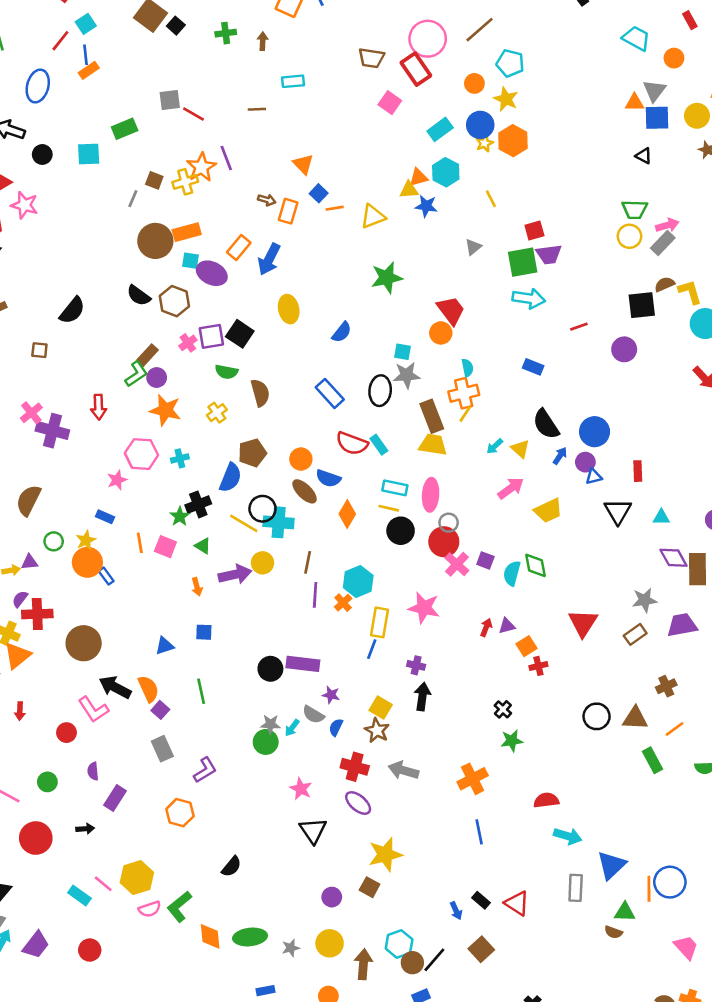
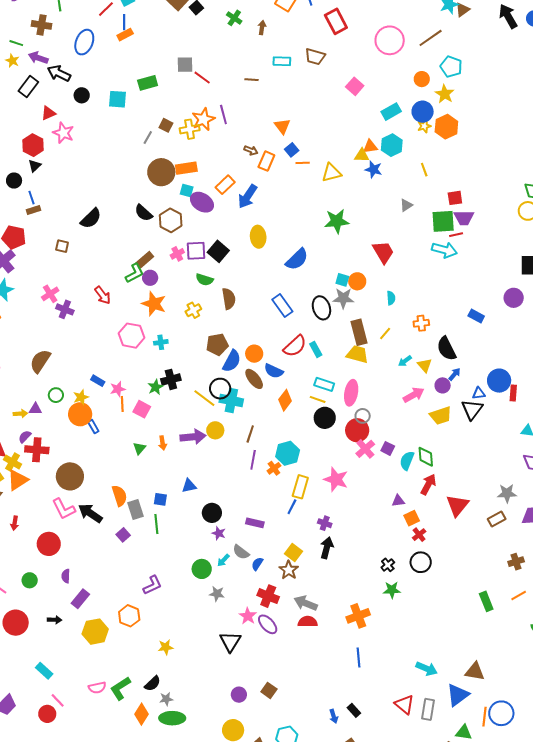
green cross: (226, 33) -> (234, 18), turned 35
brown trapezoid: (371, 58) -> (315, 57), moved
red rectangle: (416, 69) -> (336, 21), moved
red line: (579, 327) -> (456, 235), moved
blue semicircle: (342, 332) -> (297, 259), size x1.4
orange circle: (441, 333) -> (357, 281), moved
blue rectangle: (533, 367) -> (476, 316), moved
black ellipse: (380, 391) -> (321, 308), turned -30
orange cross: (464, 393) -> (421, 323), moved, size x0.7
red arrow: (99, 407) -> (103, 295), turned -42
purple cross: (52, 431) -> (65, 309), size x0.7
blue circle: (595, 432) -> (499, 381), moved
red semicircle: (352, 443) -> (295, 346), turned -70
purple circle: (585, 462) -> (443, 385), moved
blue semicircle: (230, 478) -> (232, 361), moved
pink star: (117, 480) -> (118, 389), moved
black triangle: (618, 511) -> (472, 410), moved
green triangle: (203, 546) -> (139, 448), moved, turned 32
red arrow: (486, 627) -> (428, 484), moved, size x1.5
blue square: (204, 632) -> (160, 499), moved
blue triangle: (165, 646) -> (189, 486), moved
purple rectangle: (303, 664) -> (255, 523), moved, size x0.7
red cross: (538, 666) -> (419, 535), turned -32
orange semicircle: (148, 689) -> (119, 496), moved
purple star: (331, 695) -> (219, 533), moved
pink L-shape: (93, 709) -> (64, 509), moved
black circle: (597, 716) -> (421, 562), moved
brown triangle: (635, 718) -> (475, 671), moved
gray star: (270, 724) -> (217, 594), moved
red circle: (66, 733) -> (49, 544), size x1.5
gray rectangle: (162, 749) -> (135, 509), moved
green rectangle: (652, 760) -> (486, 601), moved
pink star: (301, 789) -> (248, 616), moved
red semicircle: (546, 800) -> (308, 622), moved
yellow star: (385, 854) -> (166, 647), moved, size x0.6
black semicircle: (231, 867) -> (153, 684), moved
yellow hexagon: (137, 878) -> (95, 632), moved
pink line: (103, 884) -> (58, 700), moved
red triangle: (517, 903) -> (404, 704), moved
orange diamond: (210, 936) -> (141, 714), turned 30
gray star: (291, 948) -> (166, 699), moved

